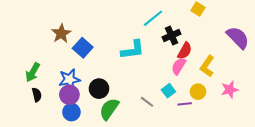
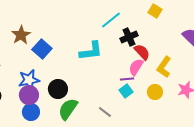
red semicircle: (185, 51) -> (142, 52), turned -72
gray line: (147, 102) -> (105, 112), moved
purple line: (185, 104) -> (127, 79), moved

